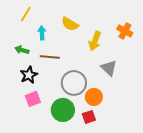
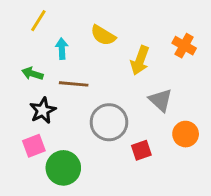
orange circle: (94, 97) -> (186, 134), moved
pink square: (33, 99) -> (34, 146), moved
green circle: (63, 110) -> (63, 168), moved
red square: (89, 117) -> (141, 150), moved

